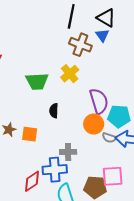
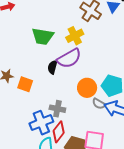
purple semicircle: (99, 101) -> (69, 58), moved, turned 65
blue cross: (55, 170) -> (41, 123), turned -30
red diamond: (32, 181) -> (59, 132), moved, turned -30

